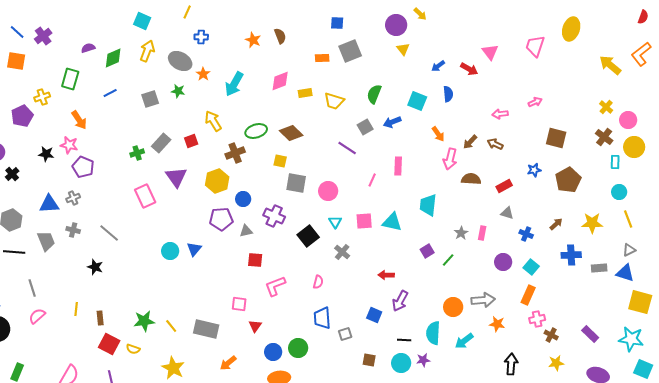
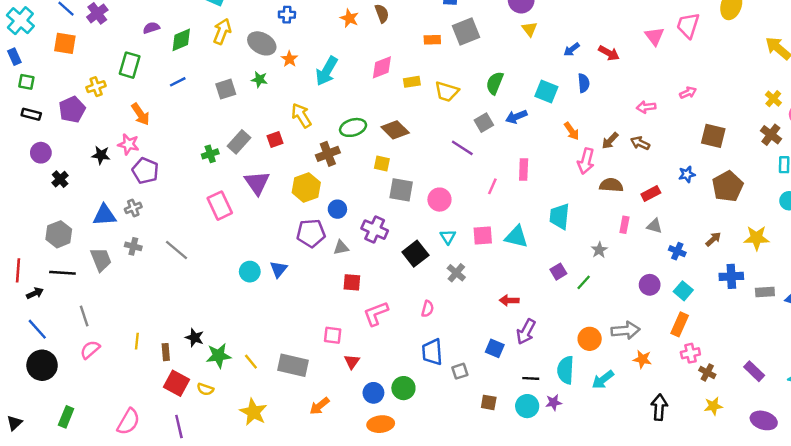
pink triangle: (490, 52) -> (654, 36), moved
pink rectangle: (482, 233) -> (624, 225), moved
black star: (95, 267) -> (195, 338), moved

